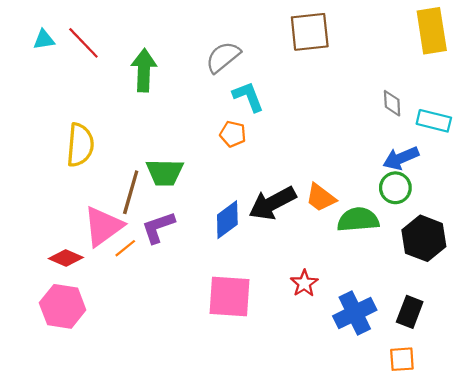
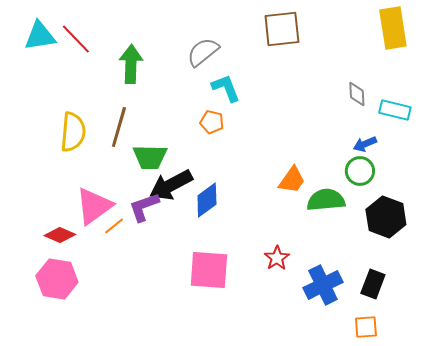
cyan triangle: (44, 40) -> (40, 36), size x1.6
blue arrow: (401, 158) -> (365, 144), size x0.7
brown line: (131, 192) -> (119, 127), moved
orange trapezoid: (321, 198) -> (292, 180), turned -92
black arrow: (272, 203) -> (171, 185), moved

